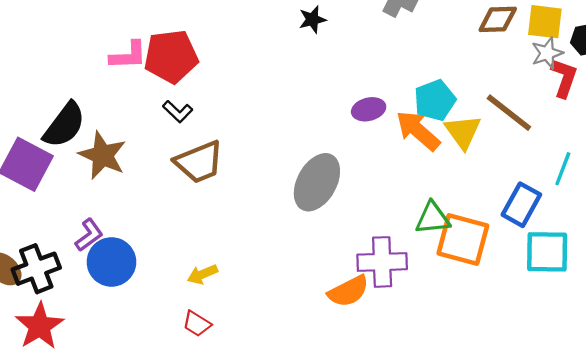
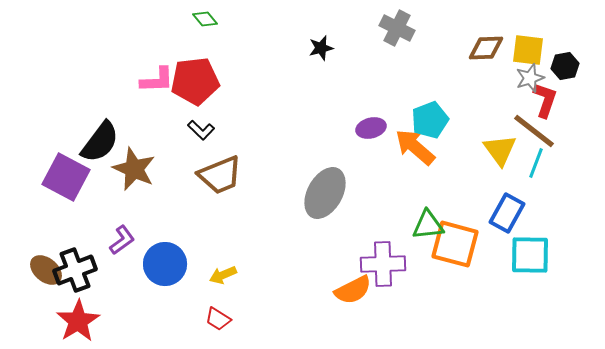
brown line: (509, 113) -> (534, 131), moved
yellow triangle: (463, 132) -> (500, 150), moved
cyan line: (563, 169) -> (536, 163), moved
blue circle: (111, 262) -> (165, 264), moved

